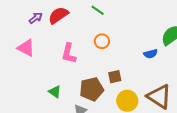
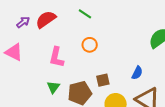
blue semicircle: (151, 54) -> (137, 73), moved, turned -48
green triangle: (55, 92) -> (53, 87), moved, turned 32

